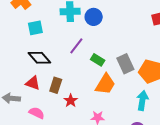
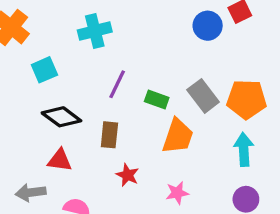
blue circle: (94, 17) -> (208, 26), moved
brown rectangle: (56, 85) -> (109, 135), moved

